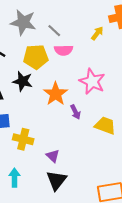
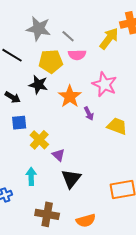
yellow arrow: (97, 33) -> (109, 39), size x1.6
yellow cross: (23, 139) -> (39, 140), turned 30
purple triangle: (53, 156) -> (58, 155), moved

